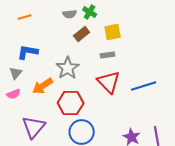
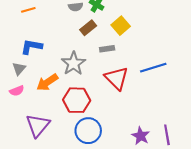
yellow square: (113, 32) -> (121, 26), turned -30
gray rectangle: (108, 55) -> (107, 49), moved
blue line: (144, 86) -> (153, 68), moved

